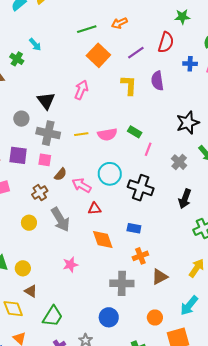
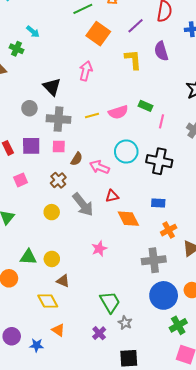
red triangle: (95, 209) -> (112, 196), moved
green trapezoid: (53, 316) -> (110, 302), moved, turned -55
blue circle: (109, 317) -> (164, 295), moved, size x1.4

